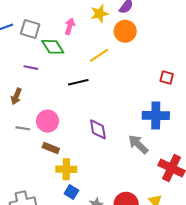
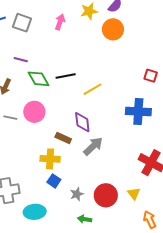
green diamond: (53, 47) -> (39, 79), moved
yellow line: (99, 55) -> (93, 89), moved
gray arrow: (138, 144) -> (93, 146), moved, turned 90
brown rectangle: (51, 148) -> (63, 138), moved

